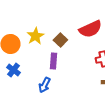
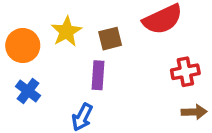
brown square: (60, 40) -> (110, 39), turned 32

